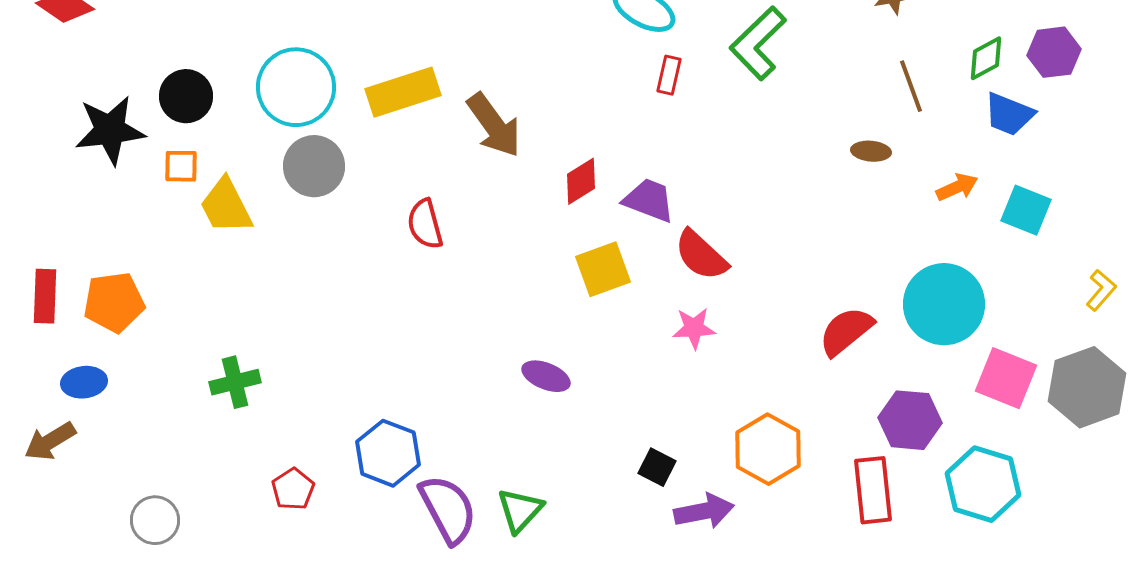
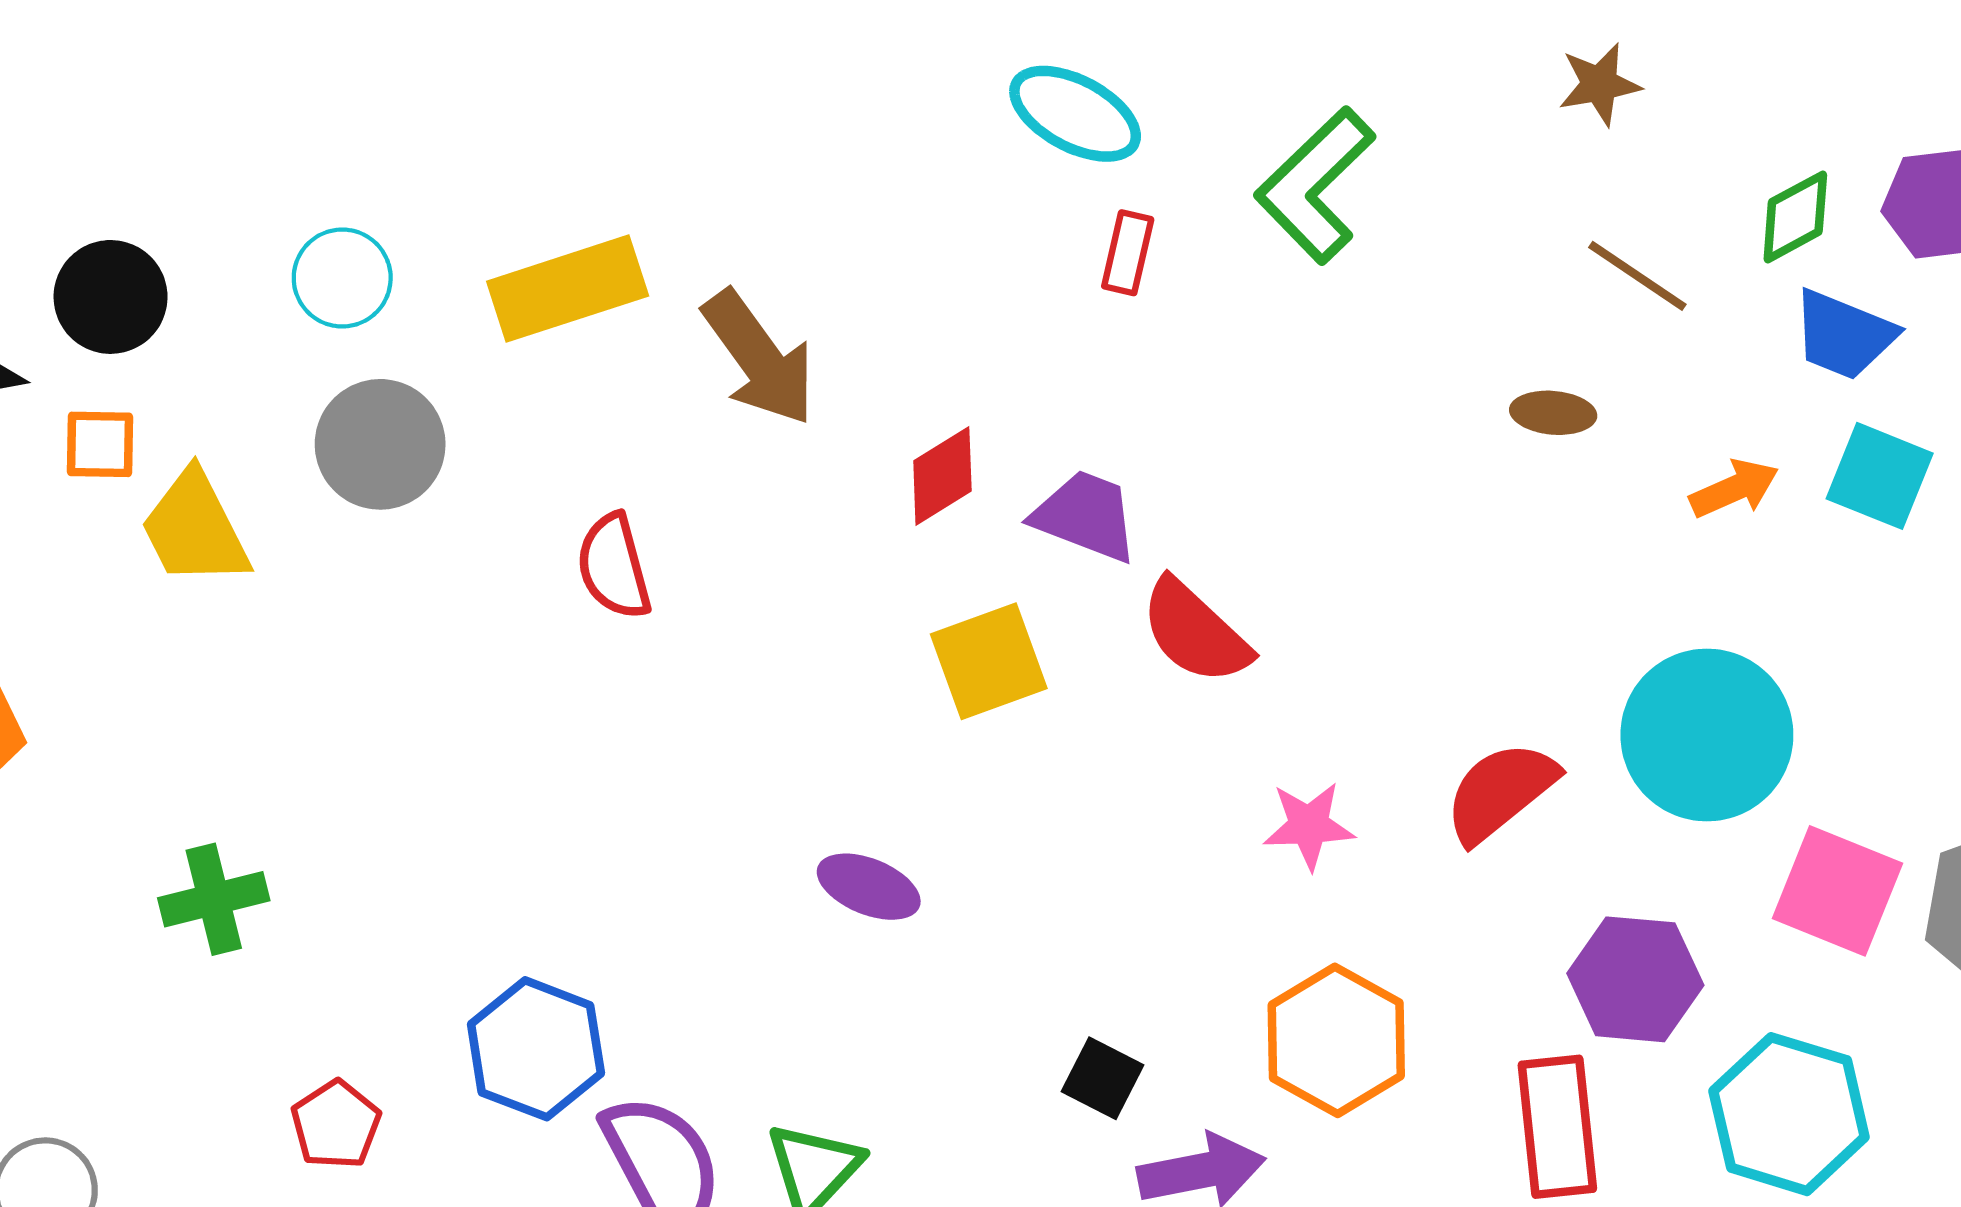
brown line: (911, 86) -> (1637, 276), turned -36
cyan circle: (296, 87) -> (342, 278), size x0.6
cyan square: (1026, 210) -> (1880, 476), moved
pink star: (694, 328) -> (1309, 826), moved

